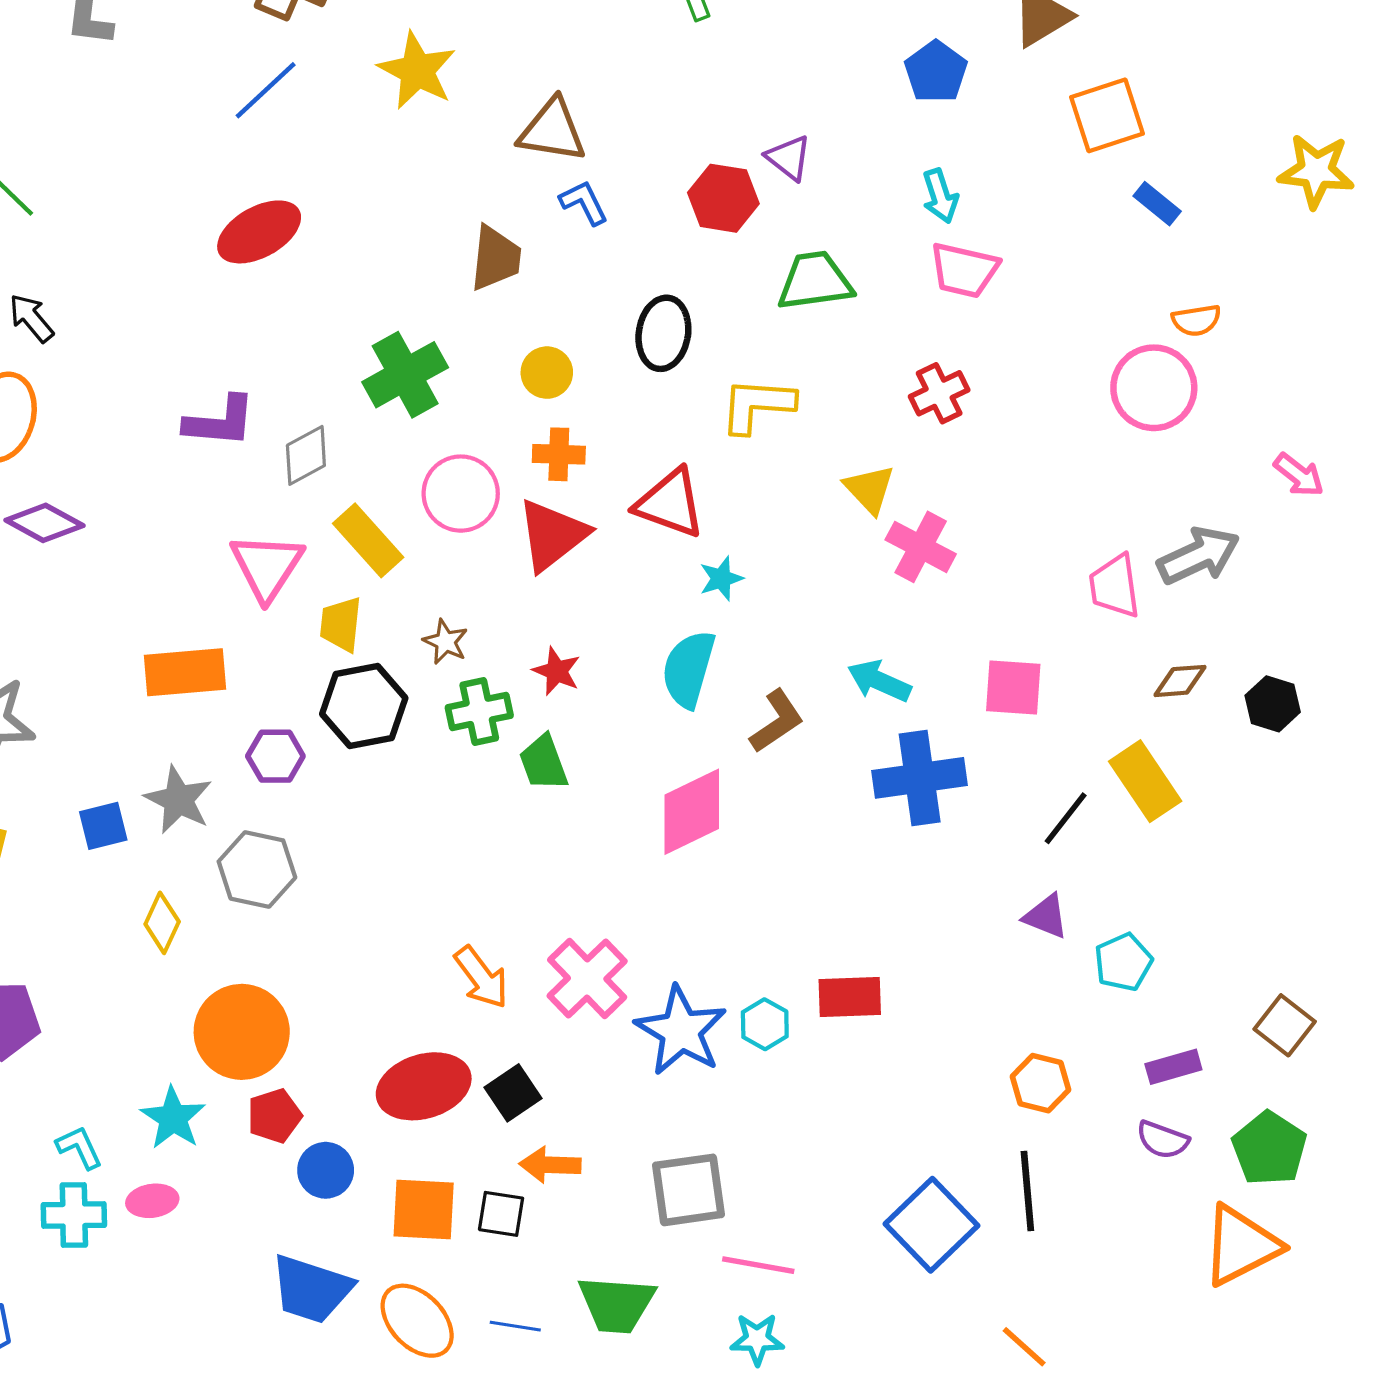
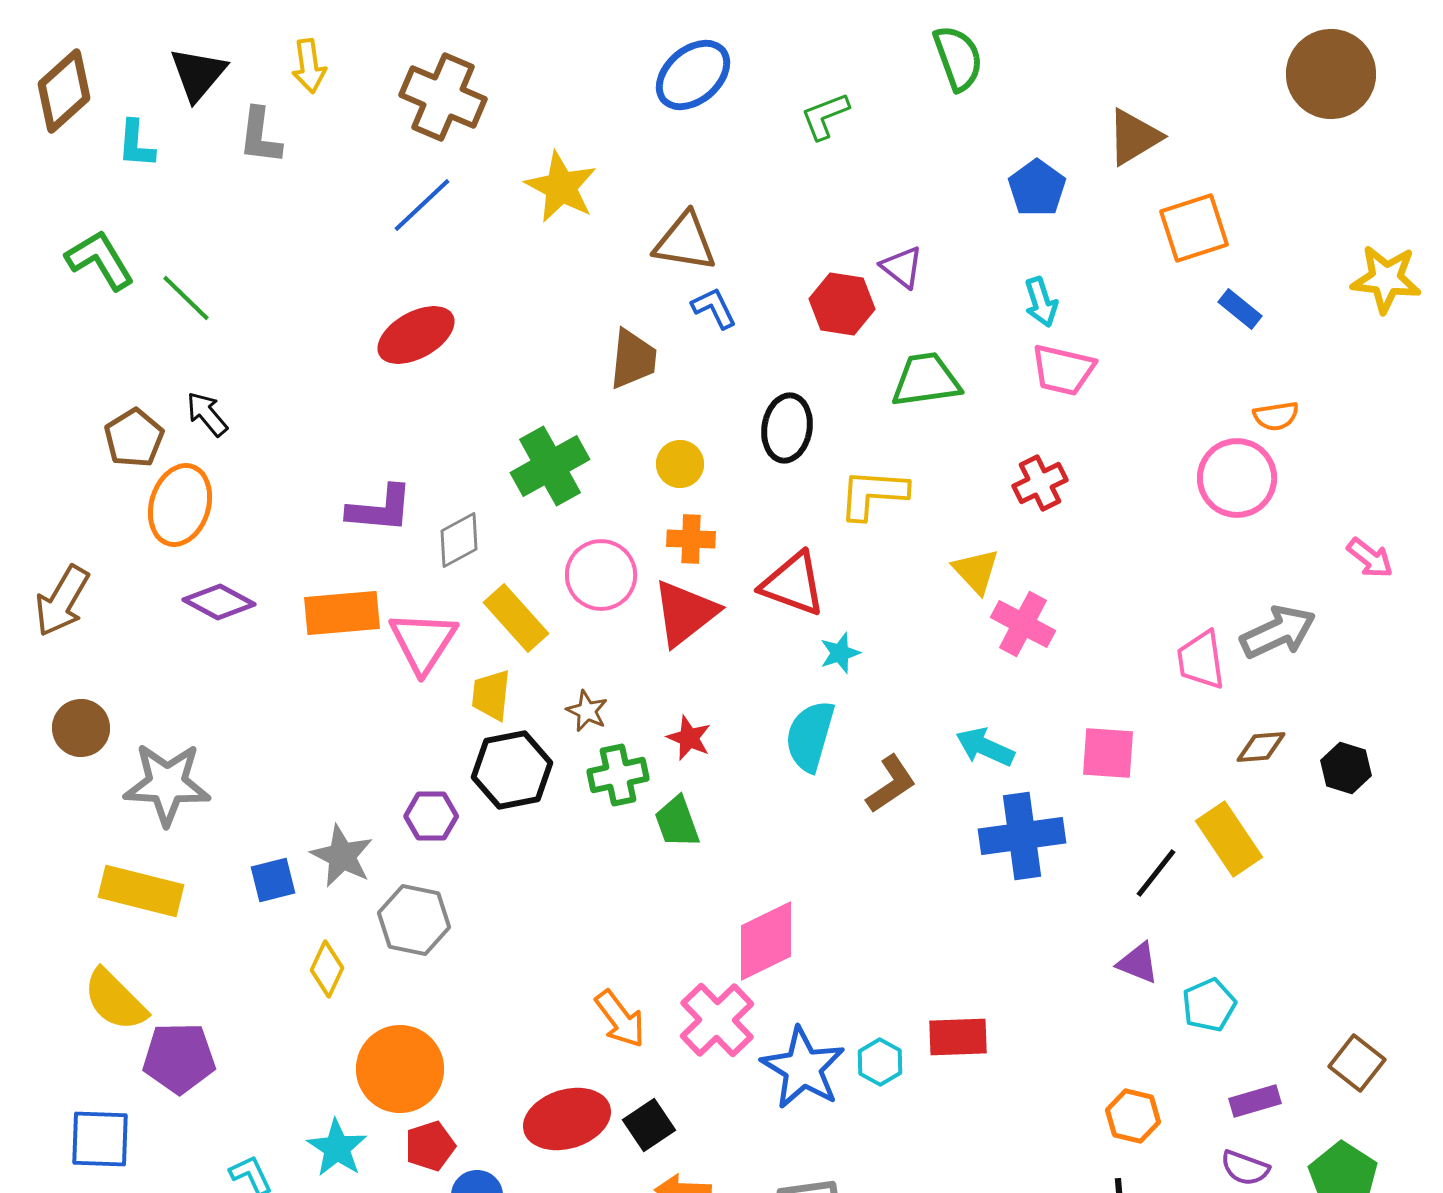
orange rectangle: (185, 672) -> (342, 613), moved
pink diamond: (692, 812) -> (766, 941), moved

